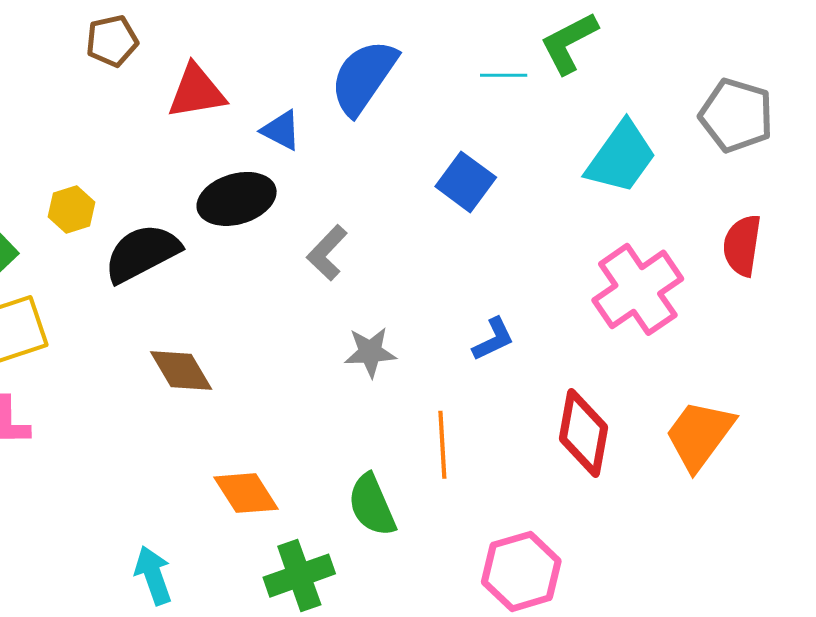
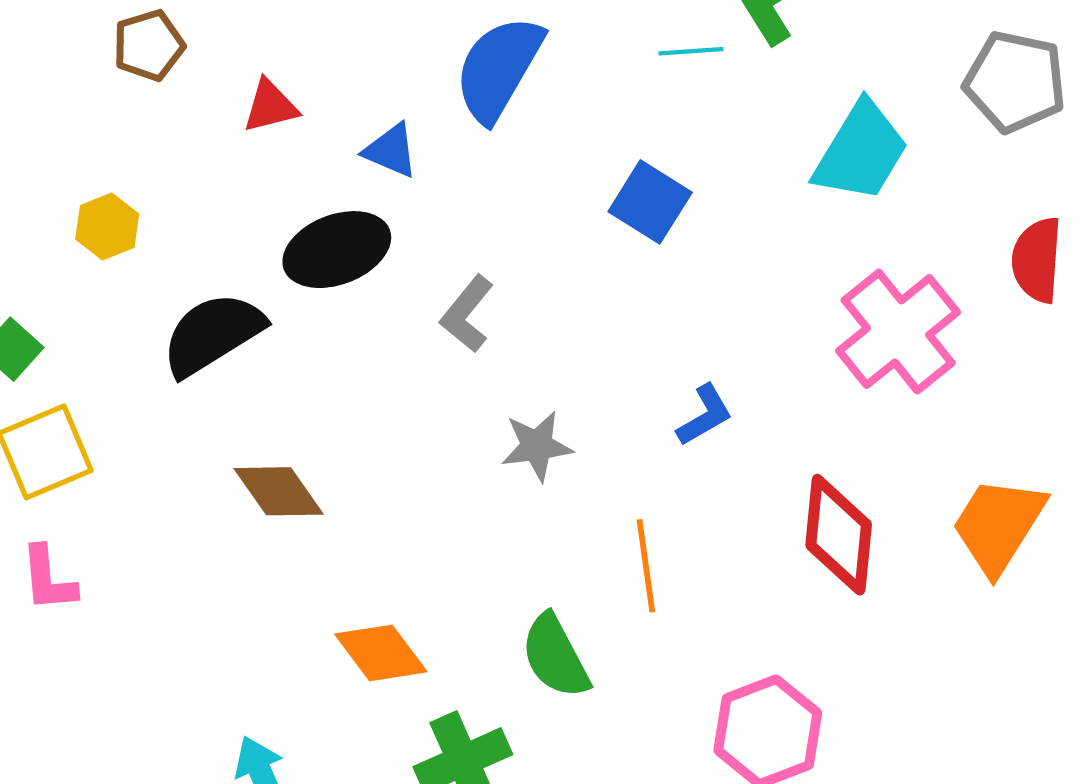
red triangle: (196, 92) -> (270, 106), size x0.7
yellow hexagon: (71, 210) -> (107, 226), moved

